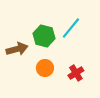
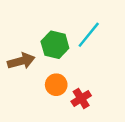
red cross: (76, 73) -> (81, 98), moved

